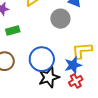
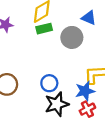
green rectangle: (13, 30) -> (44, 29), moved
blue circle: (42, 59) -> (49, 83), size x0.6

